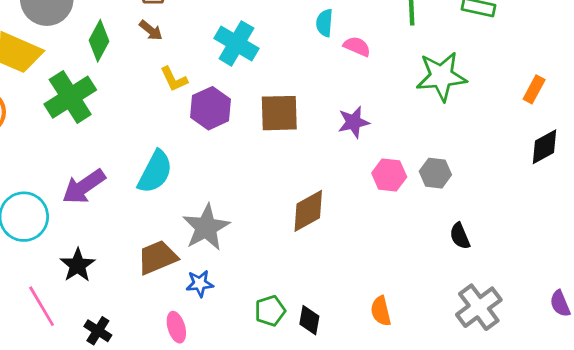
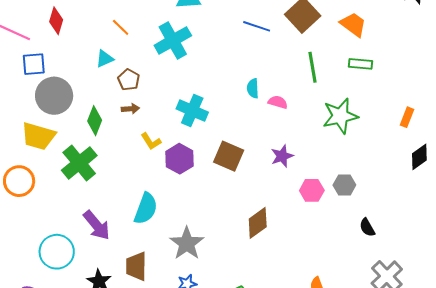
brown arrow: (151, 30) -> (130, 109), turned -36
brown square: (279, 113) -> (229, 156), turned 32
purple arrow: (84, 187) -> (97, 225), turned -88
brown trapezoid: (157, 257) -> (136, 266), moved, turned -60

